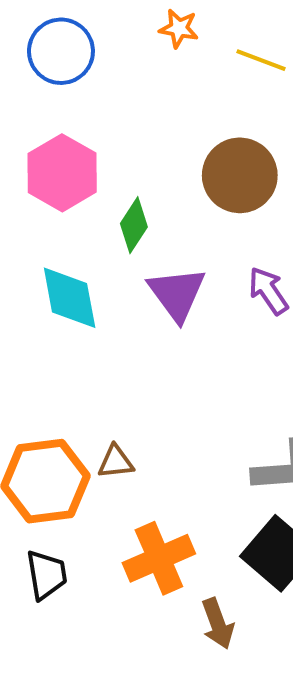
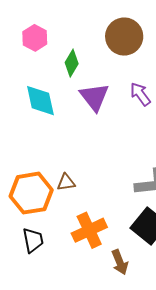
pink hexagon: (62, 173) -> (35, 38), size x0.7

